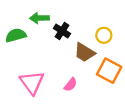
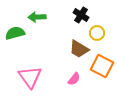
black cross: (62, 31) -> (81, 15), moved
pink semicircle: (71, 85) -> (74, 79), moved

